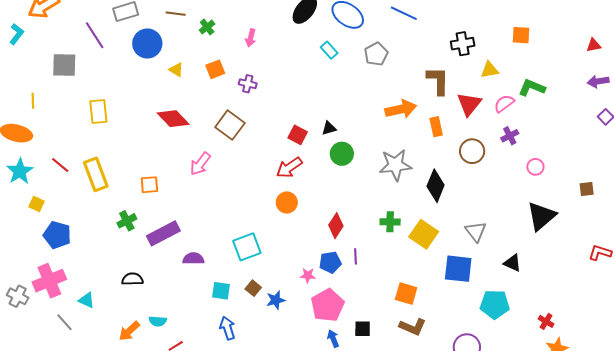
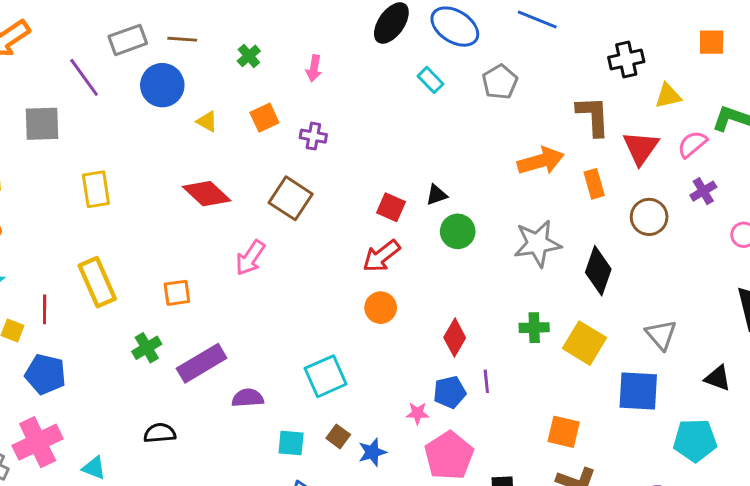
brown line: (176, 14) -> (182, 39), moved
red line: (60, 165) -> (45, 309), moved, turned 54

